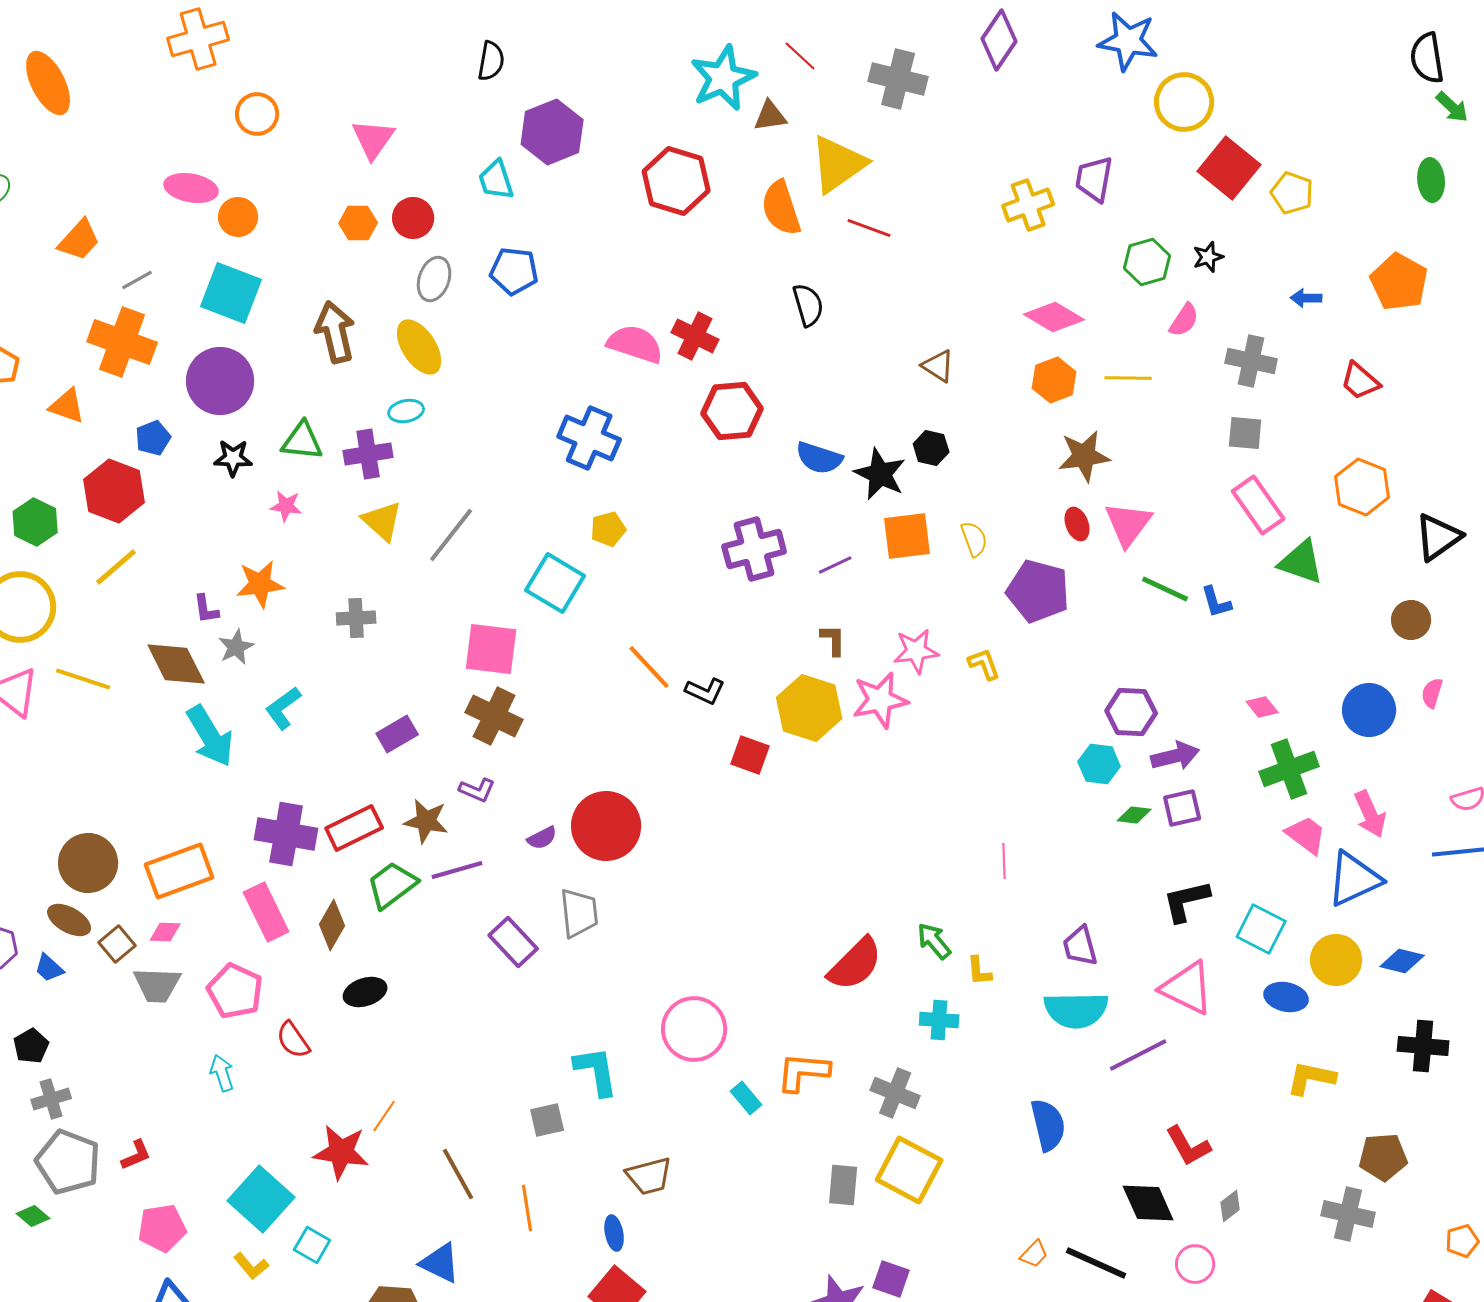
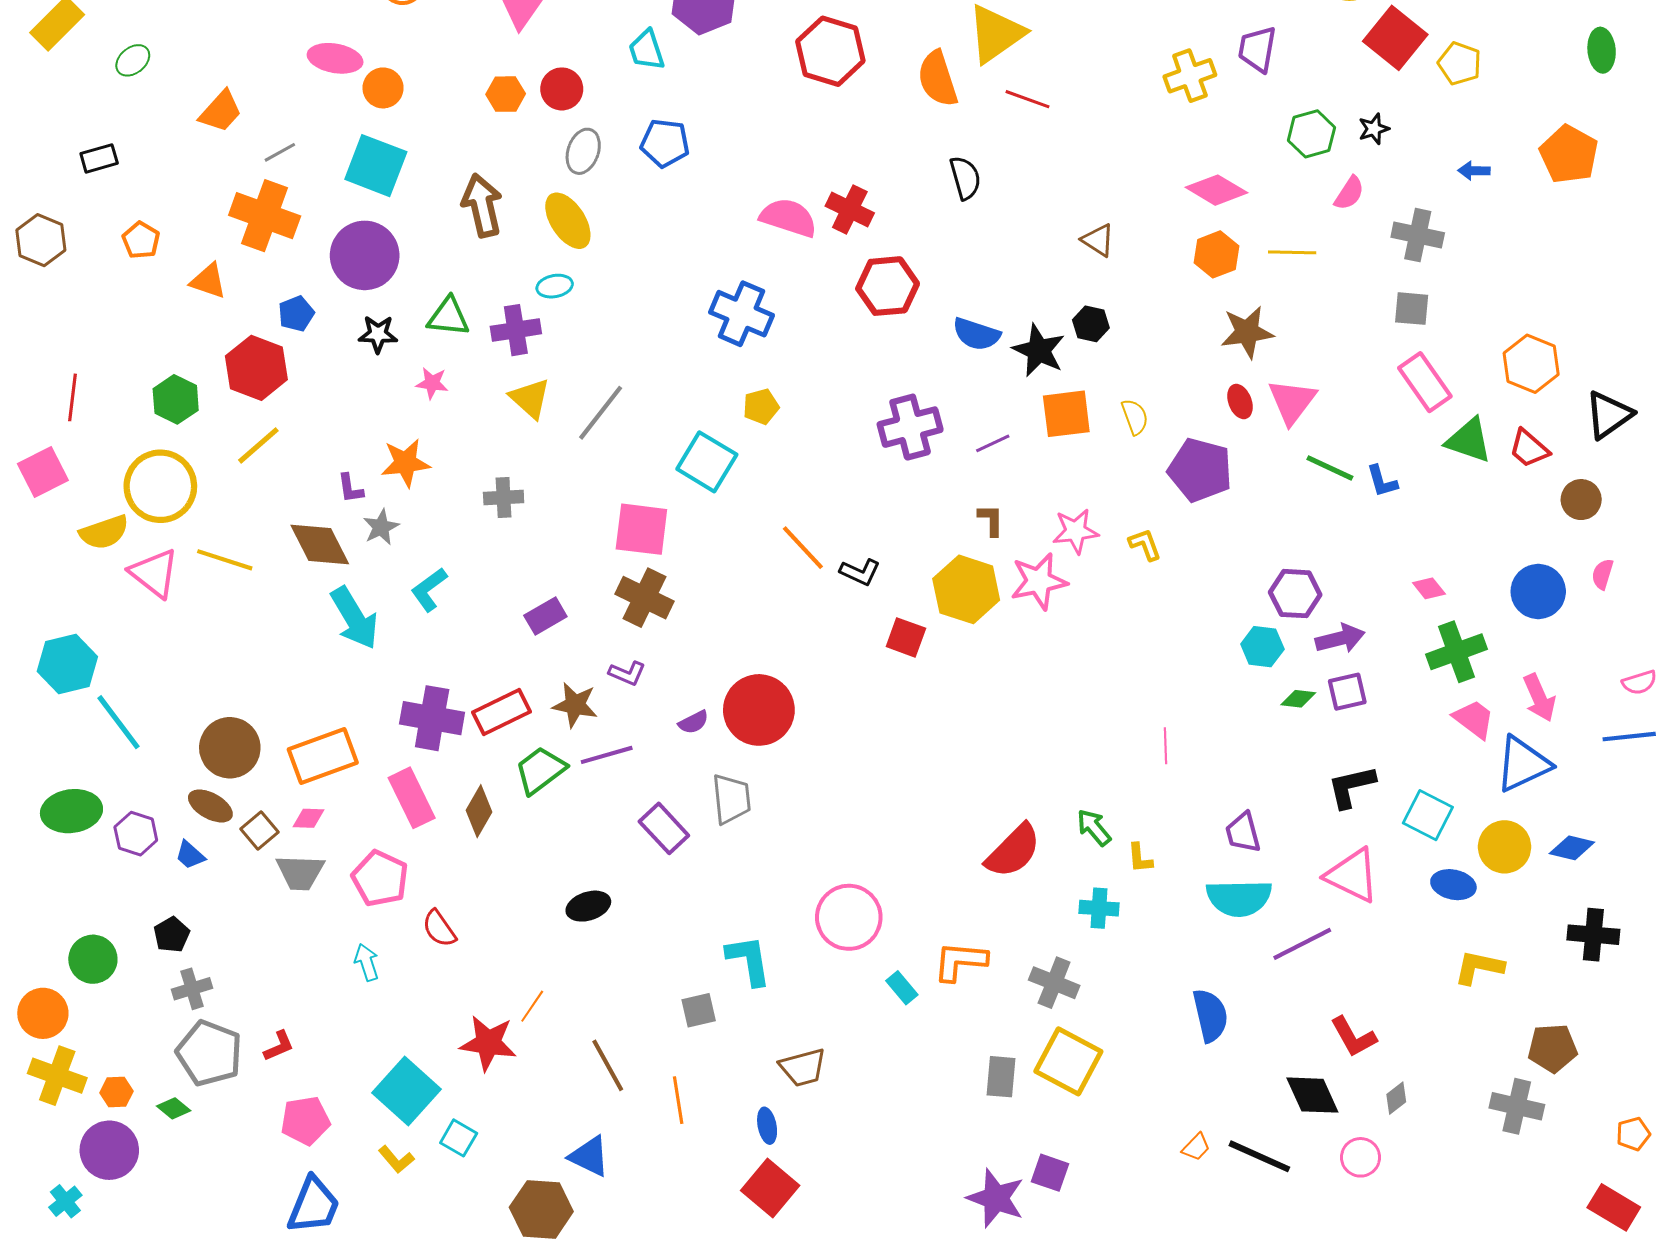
red trapezoid: (1360, 381) -> (1529, 448), moved
black ellipse: (365, 992) -> (588, 906), moved

